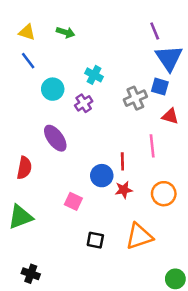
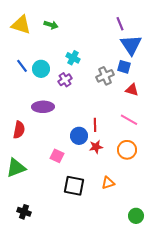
yellow triangle: (27, 32) -> (21, 25), size x1.5
blue line: (28, 61) -> (22, 66), moved
purple ellipse: (55, 138) -> (43, 107), turned -55
pink line: (152, 146) -> (129, 120), moved, turned -54
orange triangle: (139, 236) -> (108, 183), size x0.6
black square: (95, 240) -> (74, 186), size x1.5

